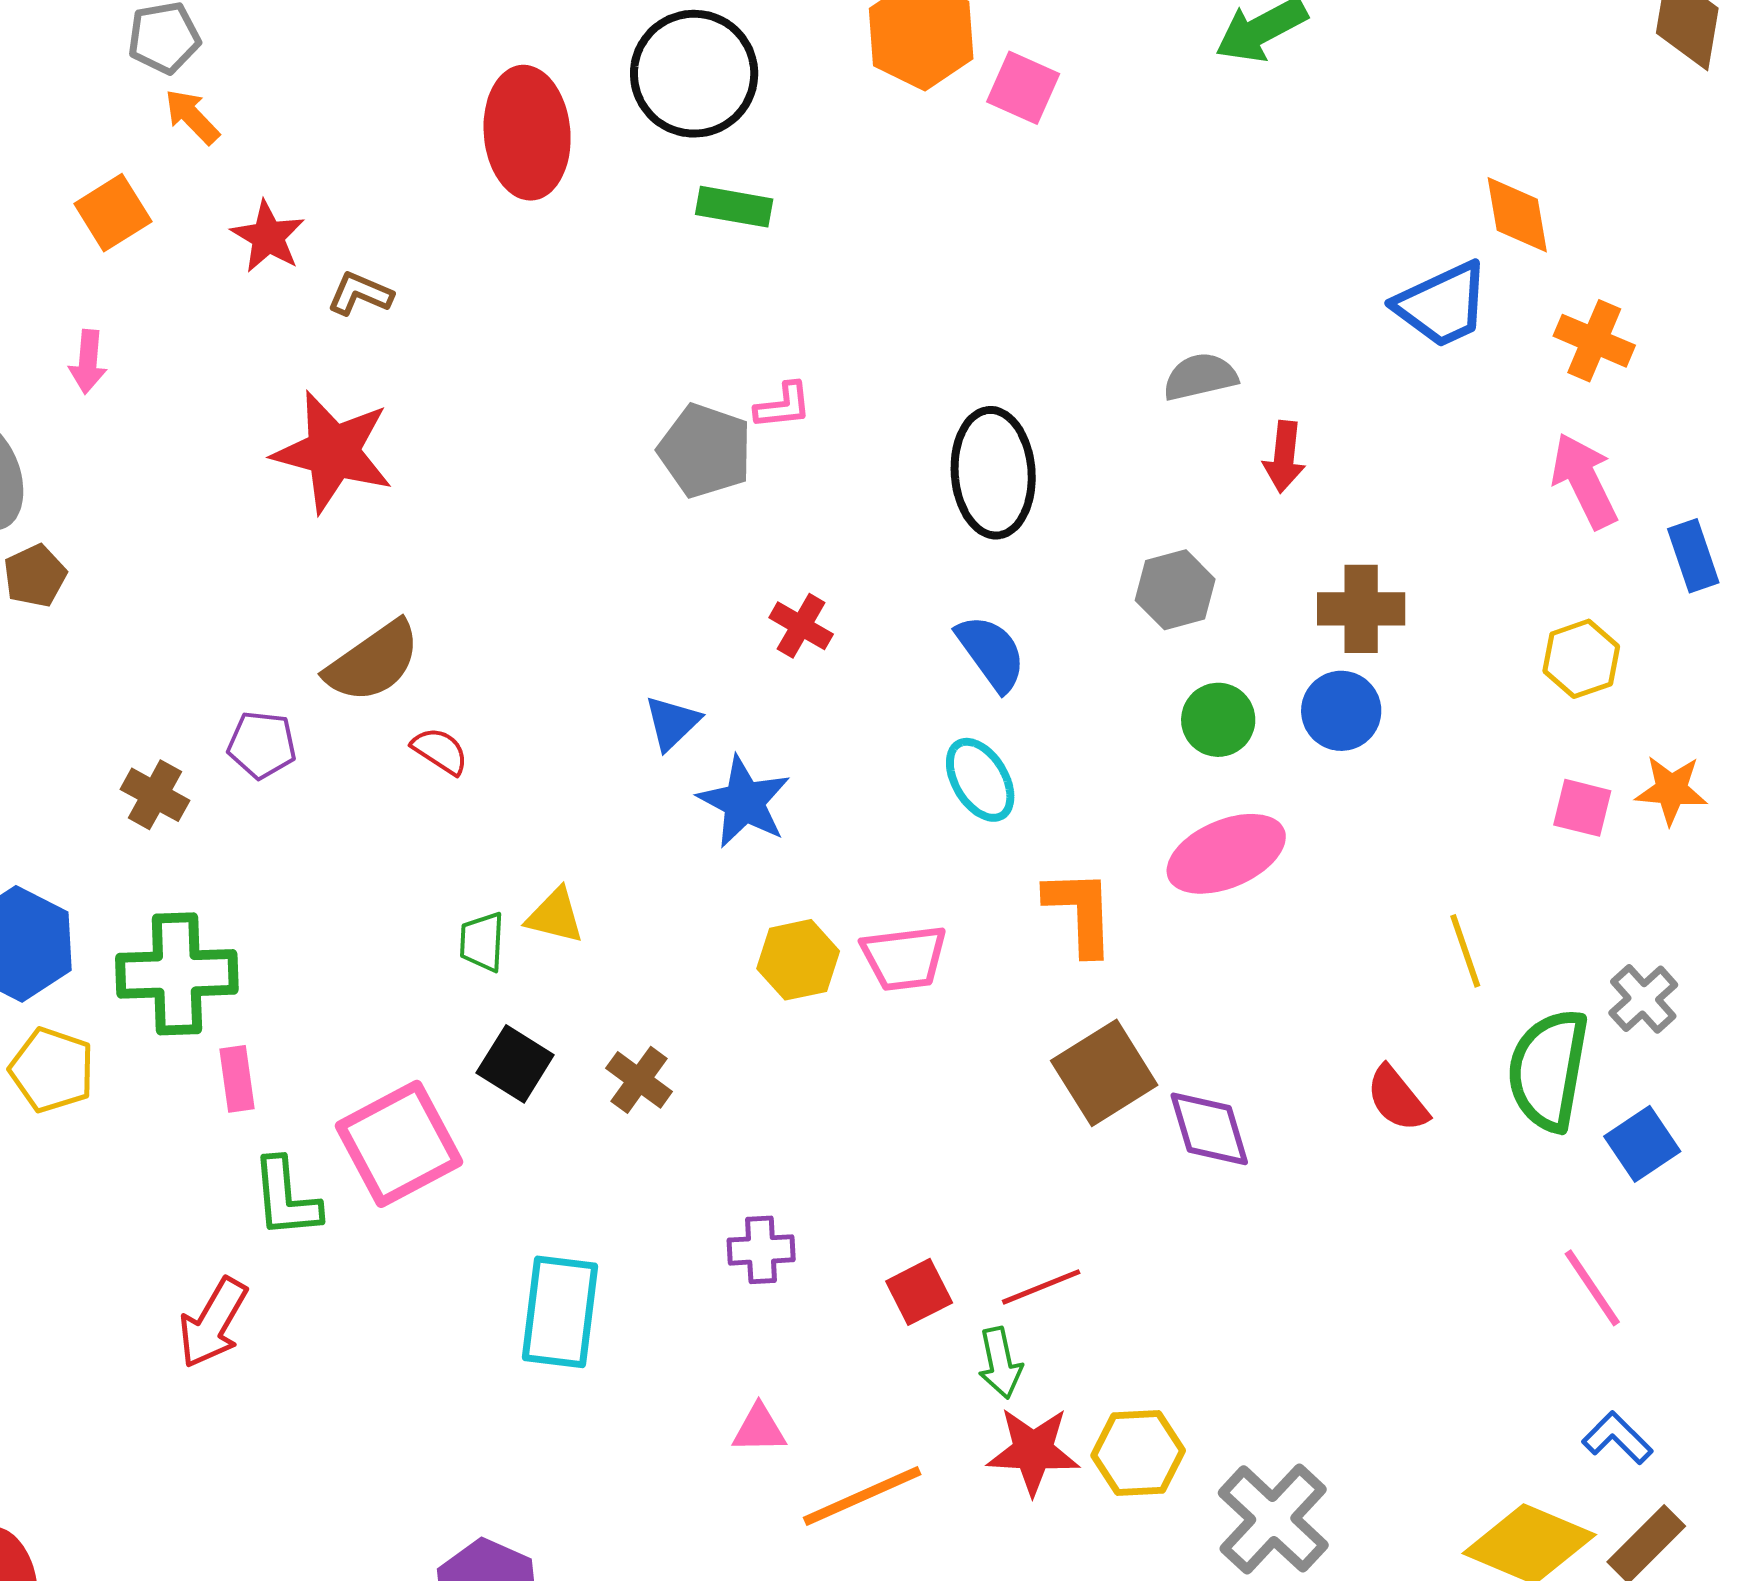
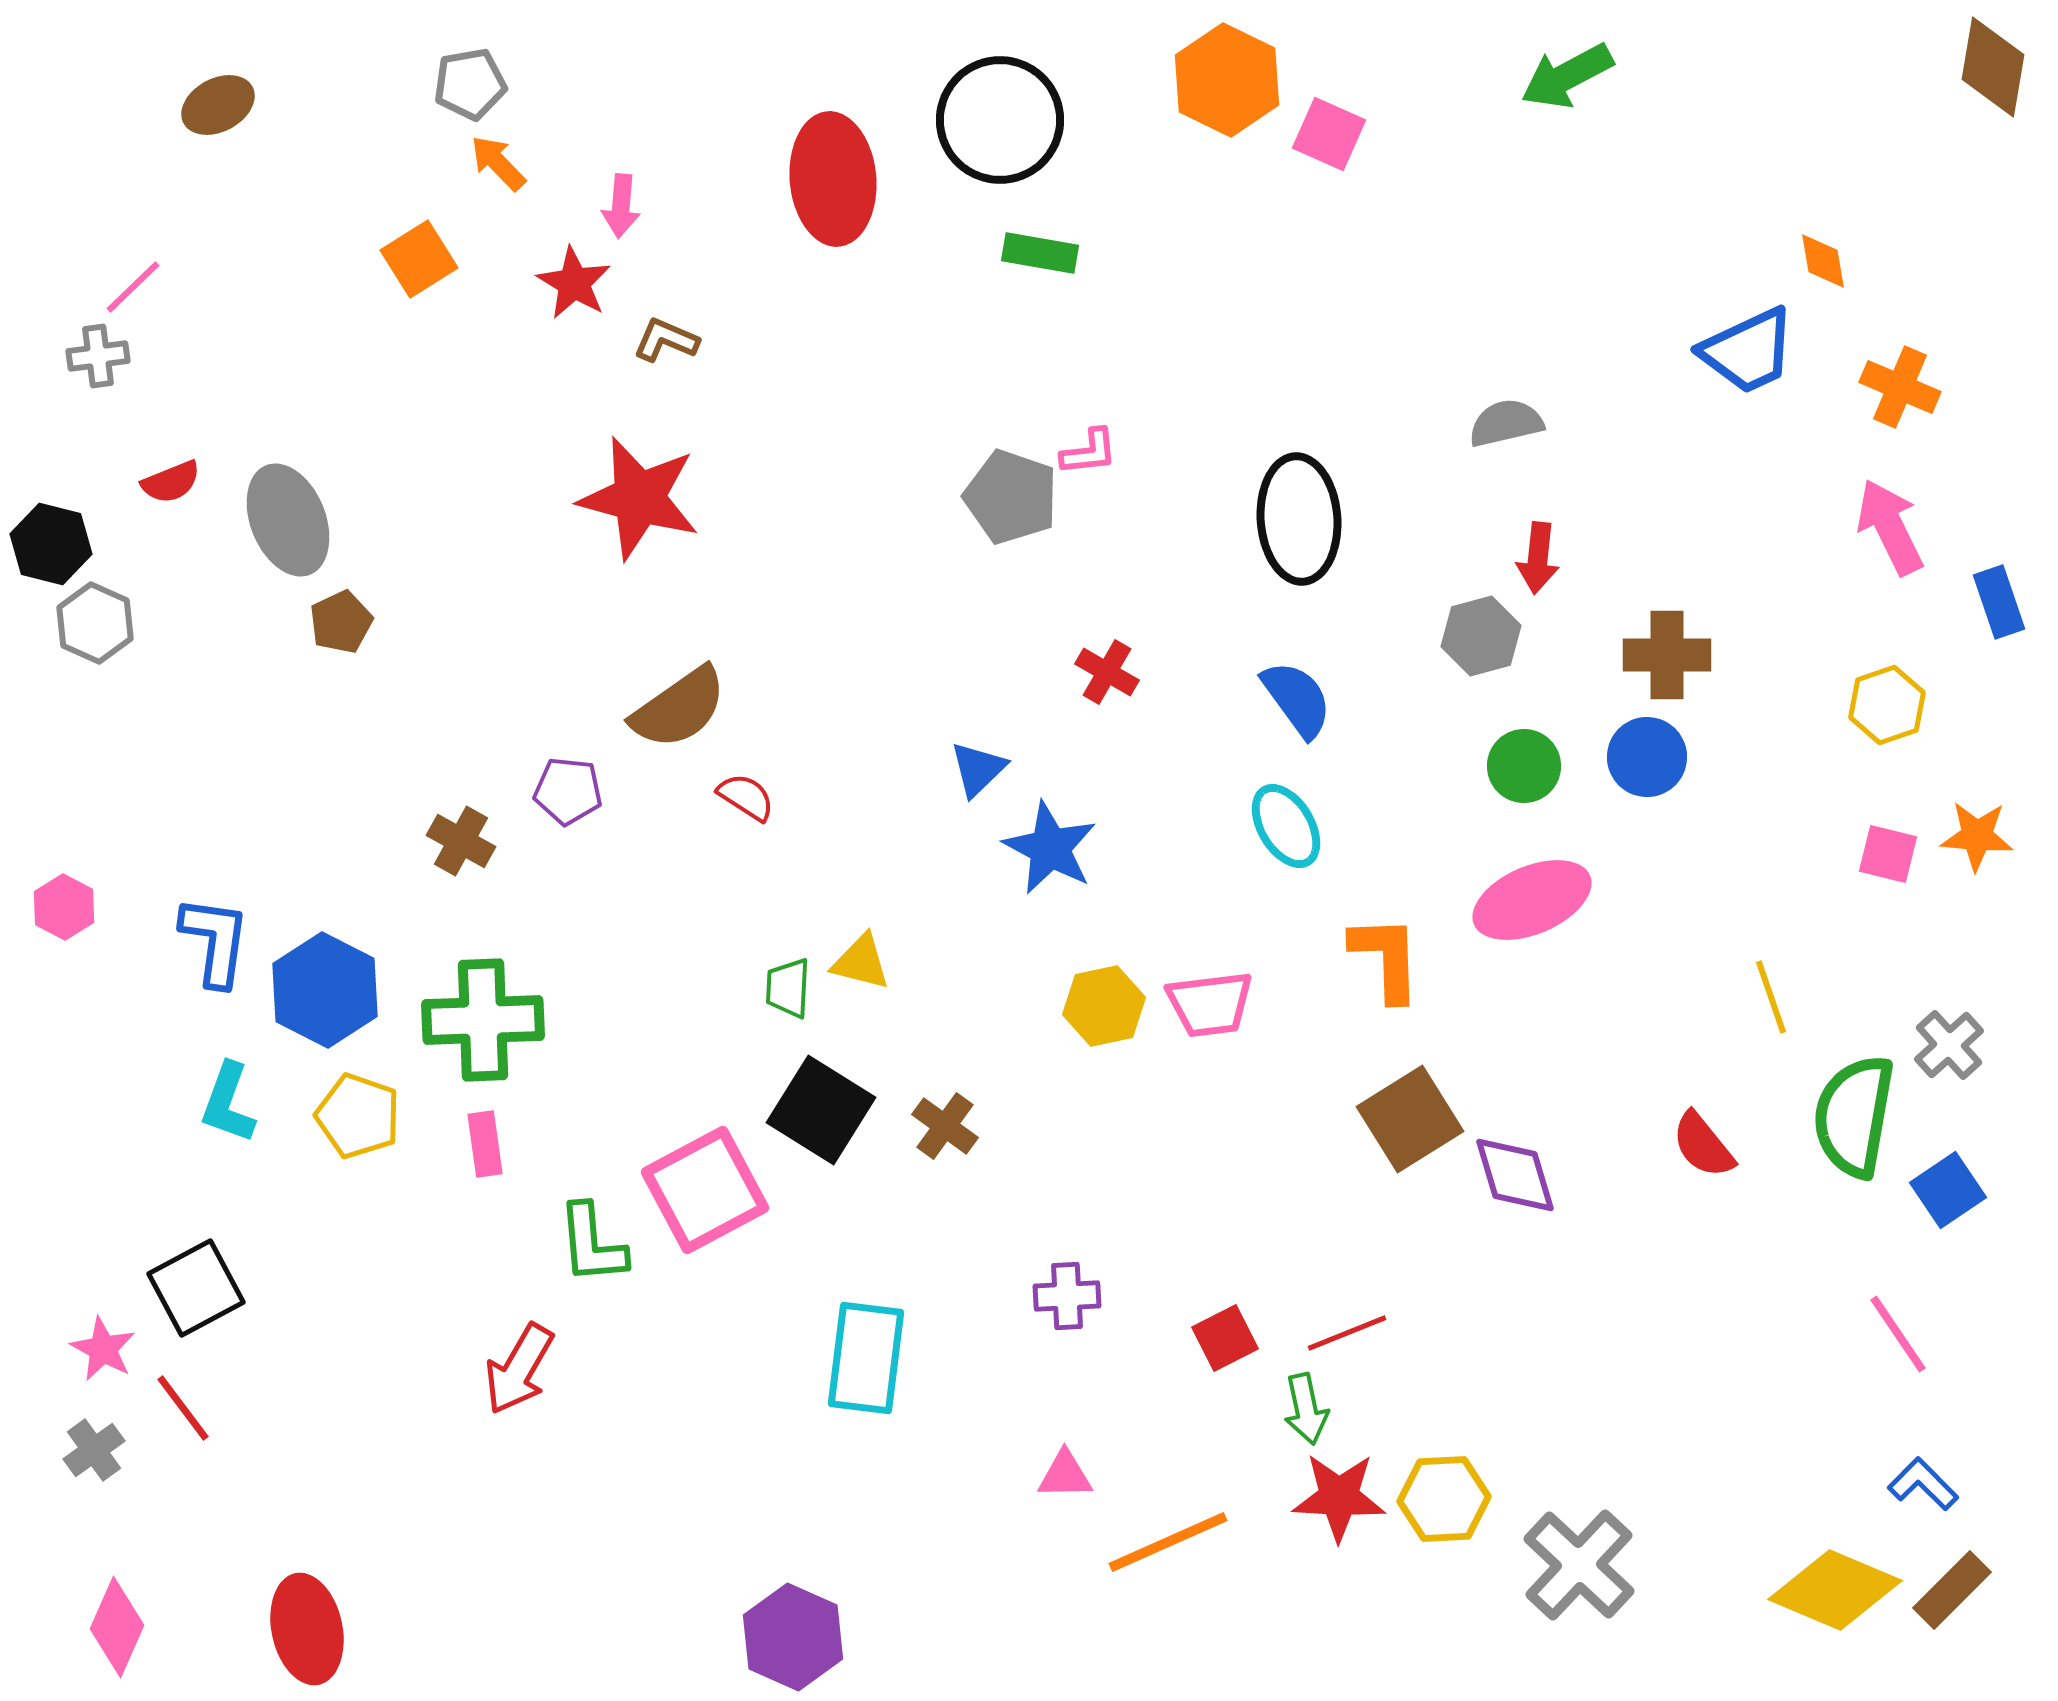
orange diamond: (1517, 215) -> (1823, 261), size x0.7
pink arrow: (88, 362) -> (621, 206), moved
red arrow: (1284, 457) -> (1538, 558), moved
black square: (515, 1064) -> (821, 1110), size x1.4
pink rectangle: (237, 1079) -> (485, 1144), moved

